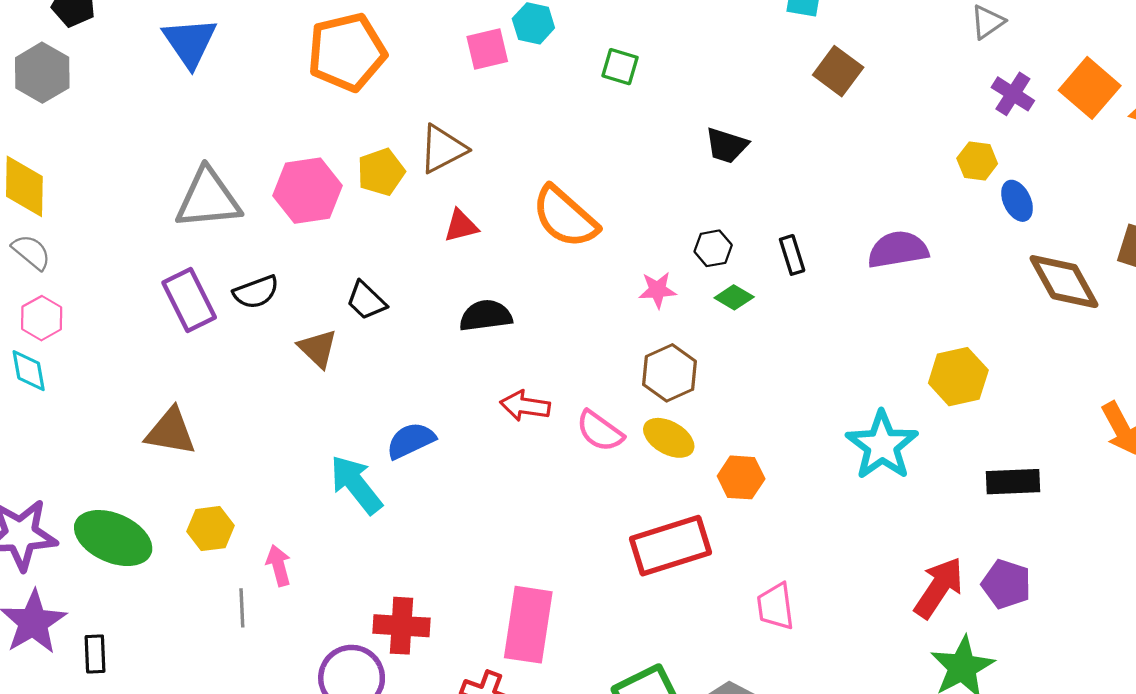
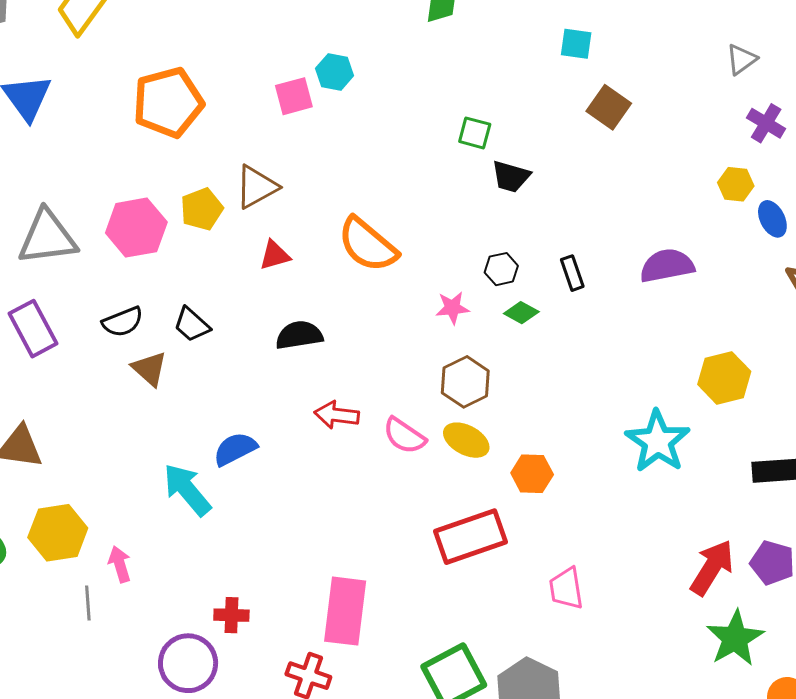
green square: (620, 67) -> (475, 133), moved
black semicircle: (256, 292) -> (123, 322), moved
yellow hexagon: (210, 529) -> (58, 533), size x1.4
red cross: (402, 626) -> (231, 615), size x0.7

